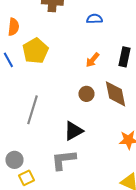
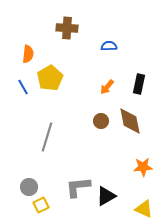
black triangle: (73, 131) -> (106, 196), moved

